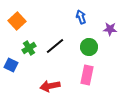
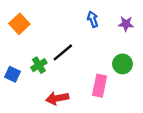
purple star: (110, 29) -> (126, 24), moved
green circle: (89, 47) -> (122, 64), moved
green cross: (29, 48) -> (39, 65), moved

